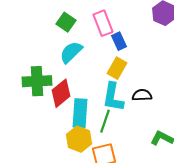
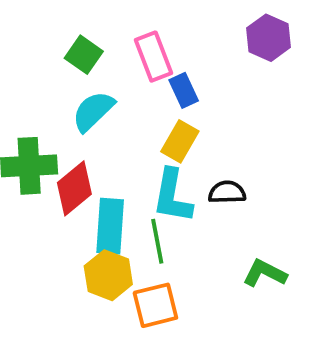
green line: (105, 121) -> (157, 241), turned -30

